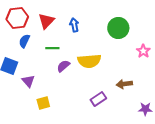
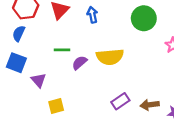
blue semicircle: (24, 41) -> (19, 33), moved
green line: (52, 48) -> (62, 50), moved
brown arrow: (124, 84) -> (150, 105), moved

